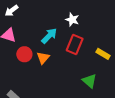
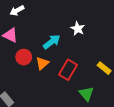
red rectangle: (75, 45) -> (68, 70), moved

